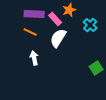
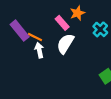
purple rectangle: (34, 14) -> (20, 31), moved, turned 48
white arrow: (34, 58) -> (39, 50), moved

